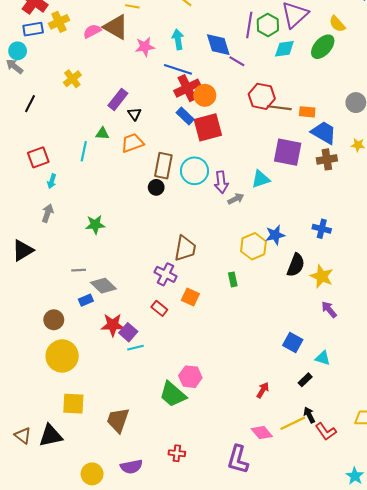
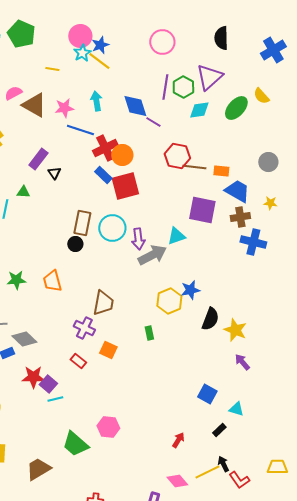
yellow semicircle: (337, 24) -> (261, 96), moved
brown triangle: (116, 27) -> (34, 105), moved
blue line: (178, 69) -> (80, 130), moved
orange trapezoid: (132, 143) -> (52, 281), moved, turned -85
gray arrow: (236, 199) -> (152, 255), size x1.8
blue cross: (322, 229) -> (253, 242), moved, size x1.4
green trapezoid: (173, 394) -> (75, 444), moved
brown trapezoid: (118, 420) -> (38, 469), turned 40

